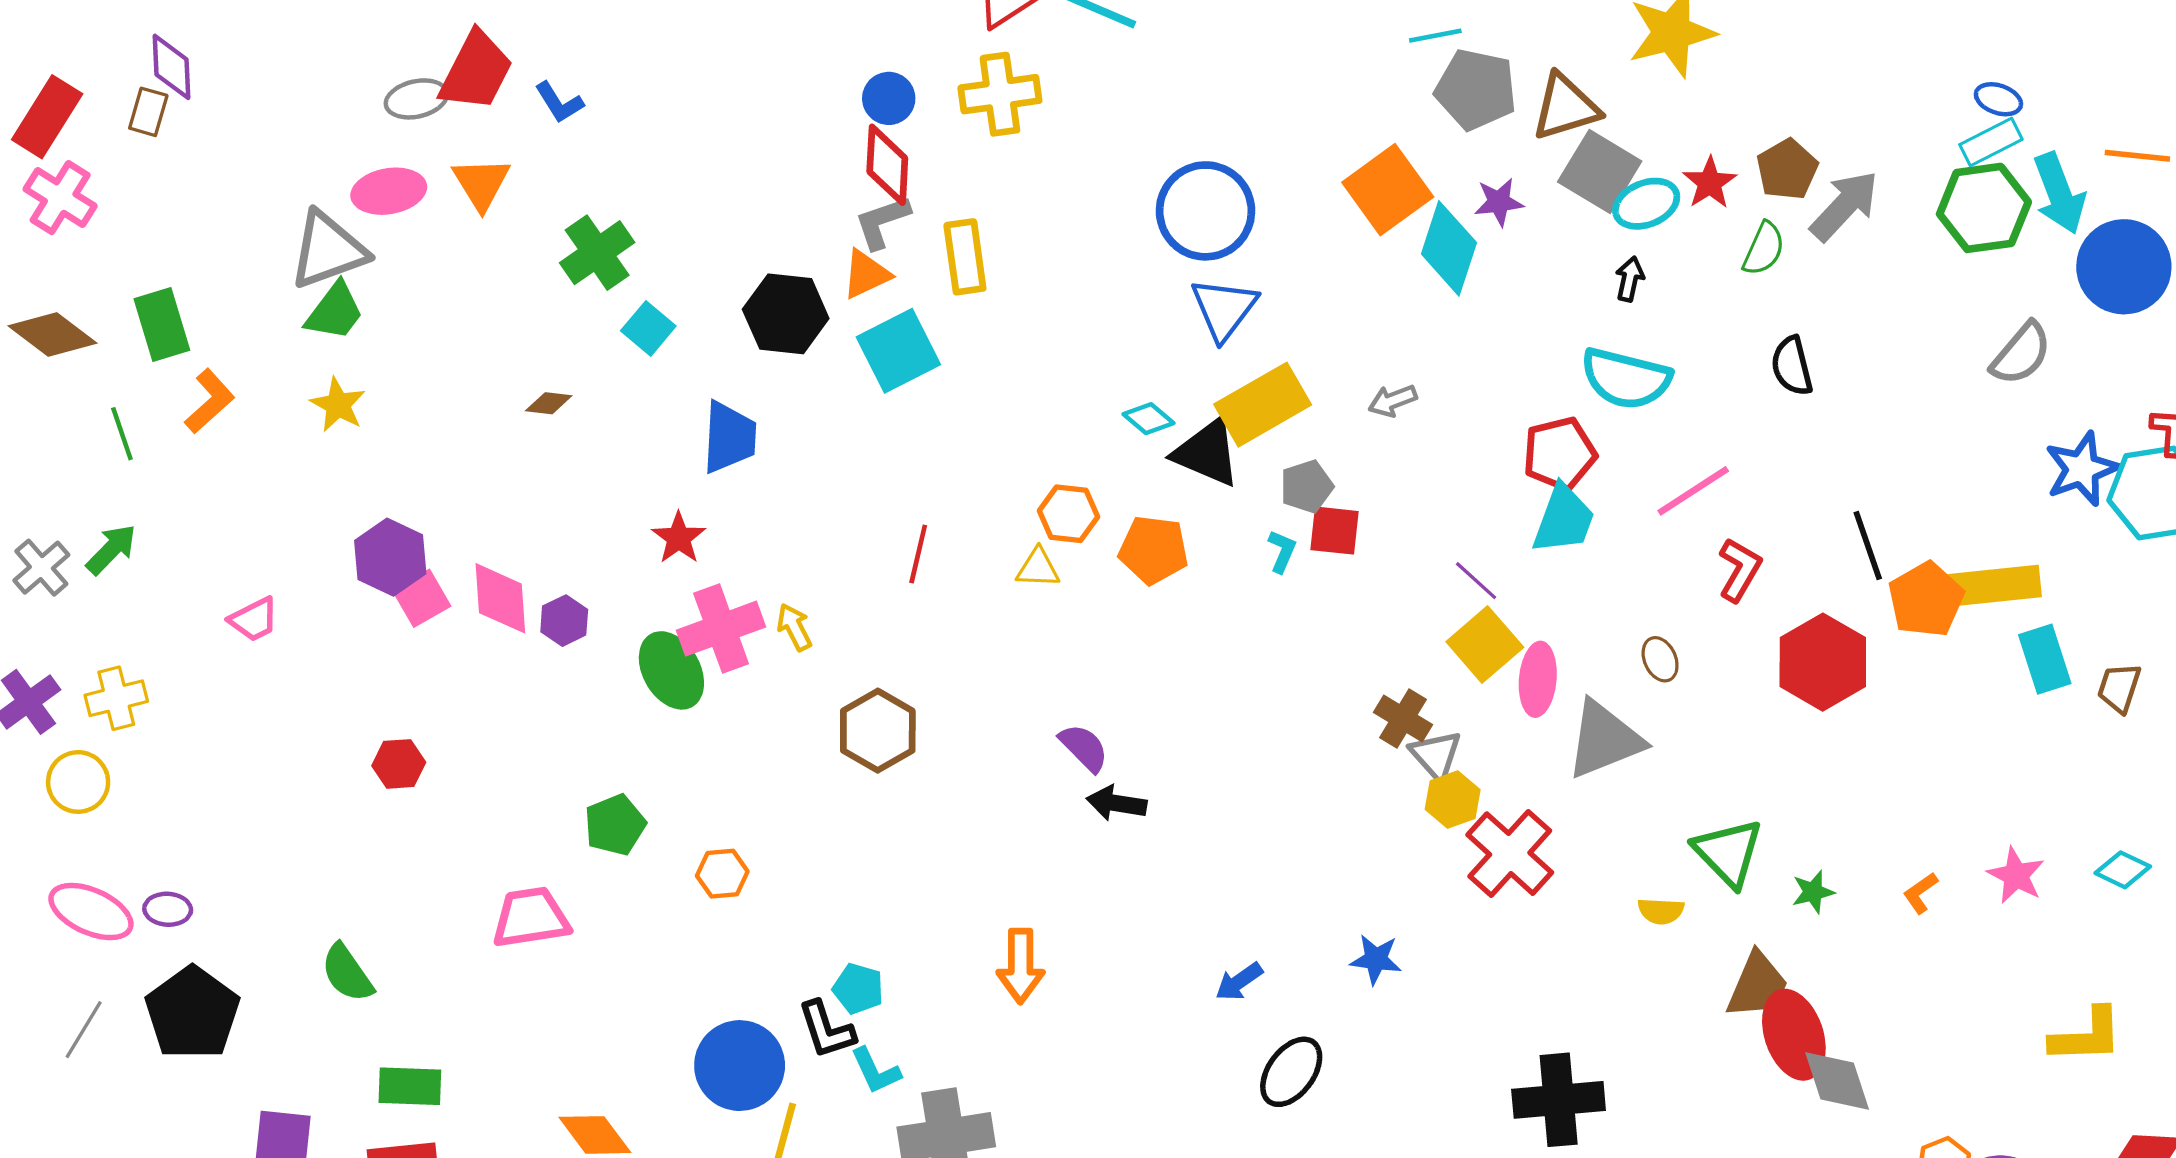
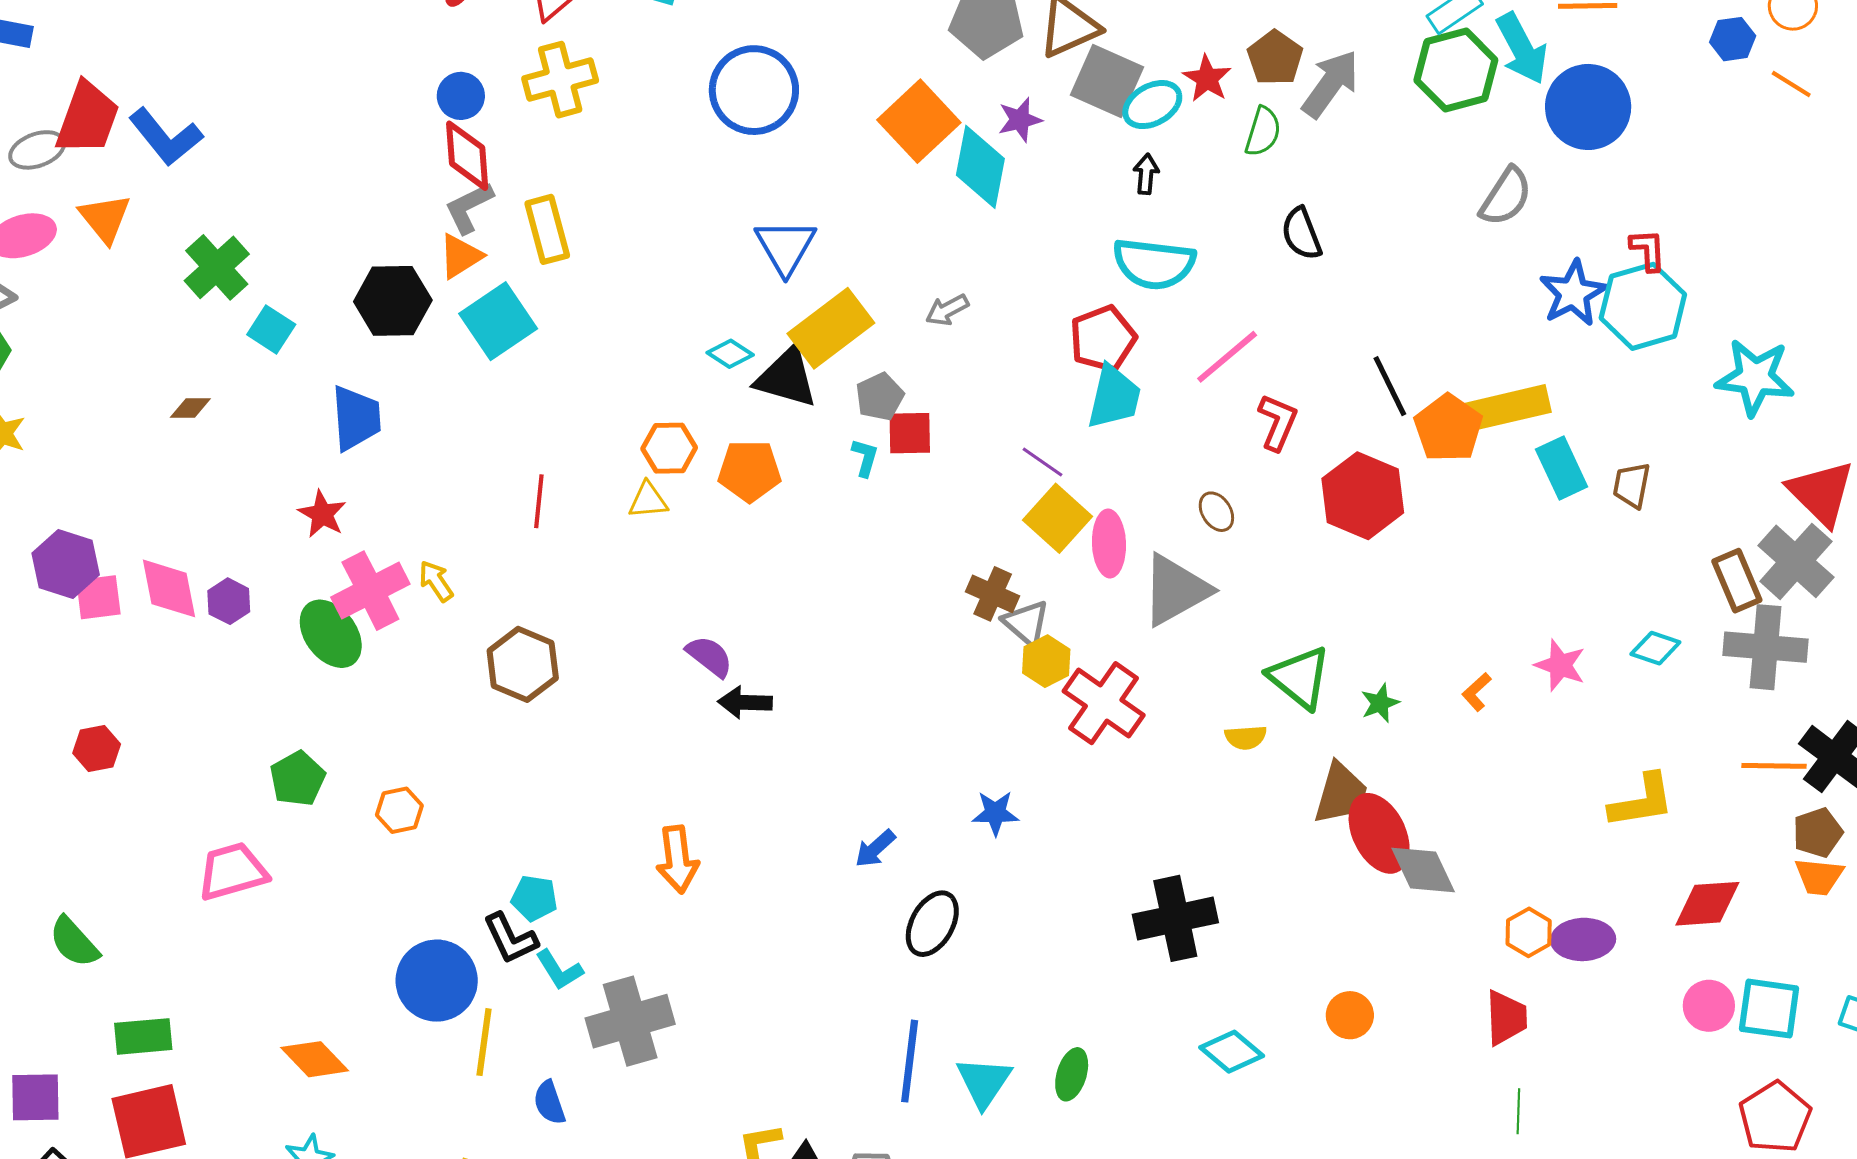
blue L-shape: (559, 103) -> (166, 137), size x1.6
blue circle: (1205, 211) -> (754, 90), moved
pink square: (422, 598) -> (98, 597), turned 30

